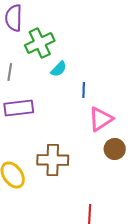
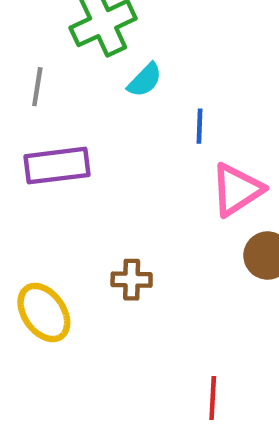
brown cross: (53, 160) -> (132, 280), size x0.6

